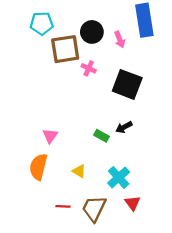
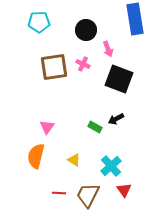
pink arrow: (120, 39) -> (108, 49), moved
brown square: (65, 49) -> (54, 67), moved

